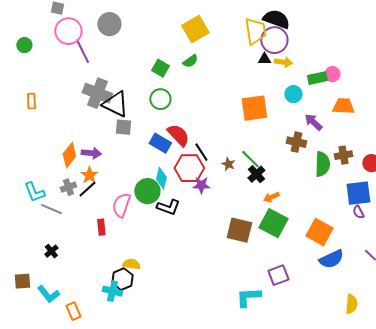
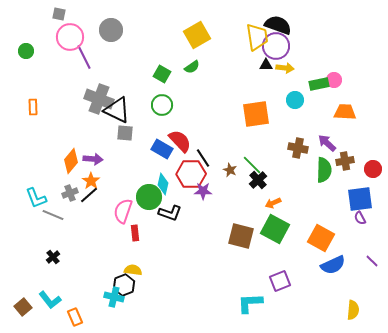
purple arrow: (313, 122) -> (327, 143), moved
red rectangle: (101, 227) -> (135, 233), moved
brown square: (22, 281) -> (23, 307), moved, turned -36

